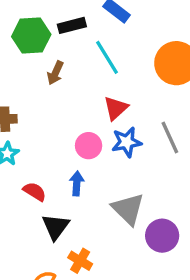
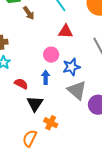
brown arrow: (55, 73) -> (29, 13), turned -56
red triangle: (116, 108) -> (66, 31), turned 49
blue star: (127, 142) -> (71, 67), moved

